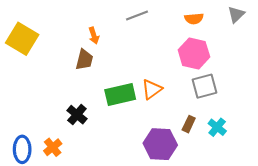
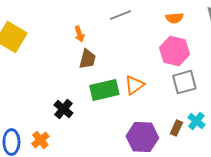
brown trapezoid: (84, 60) -> (87, 59), moved
brown rectangle: (189, 124) -> (176, 128), moved

